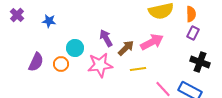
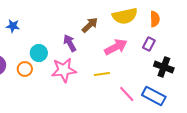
purple rectangle: (193, 33) -> (149, 44), moved
brown arrow: (126, 48) -> (90, 25), moved

